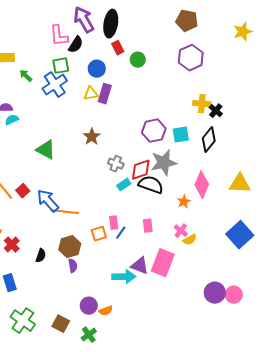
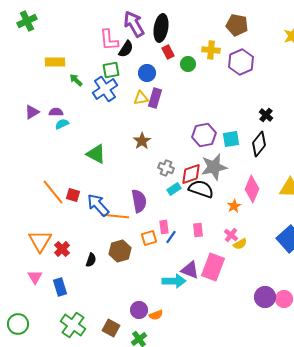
yellow cross: (202, 104) -> (211, 50), moved
red square: (23, 191) -> (73, 195), turned -32
purple semicircle: (73, 266) -> (139, 201), moved, size x1.6

